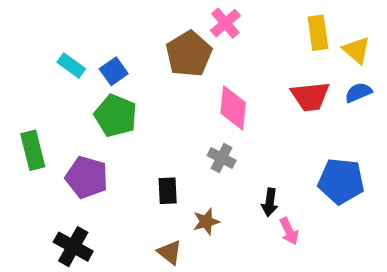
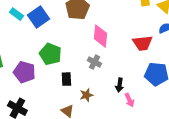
blue square: (114, 71) -> (38, 17), size x1.5
red trapezoid: (310, 96) -> (142, 43), moved
green pentagon: (116, 116) -> (50, 54), moved

